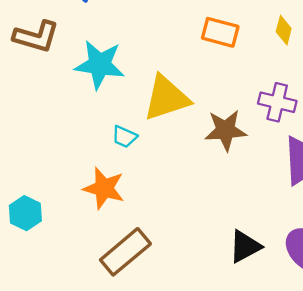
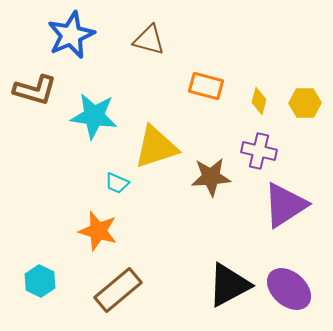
yellow diamond: (284, 30) -> (259, 101), moved
cyan hexagon: (25, 213) -> (40, 281), moved
black triangle: (245, 246) -> (229, 285), size x1.4

